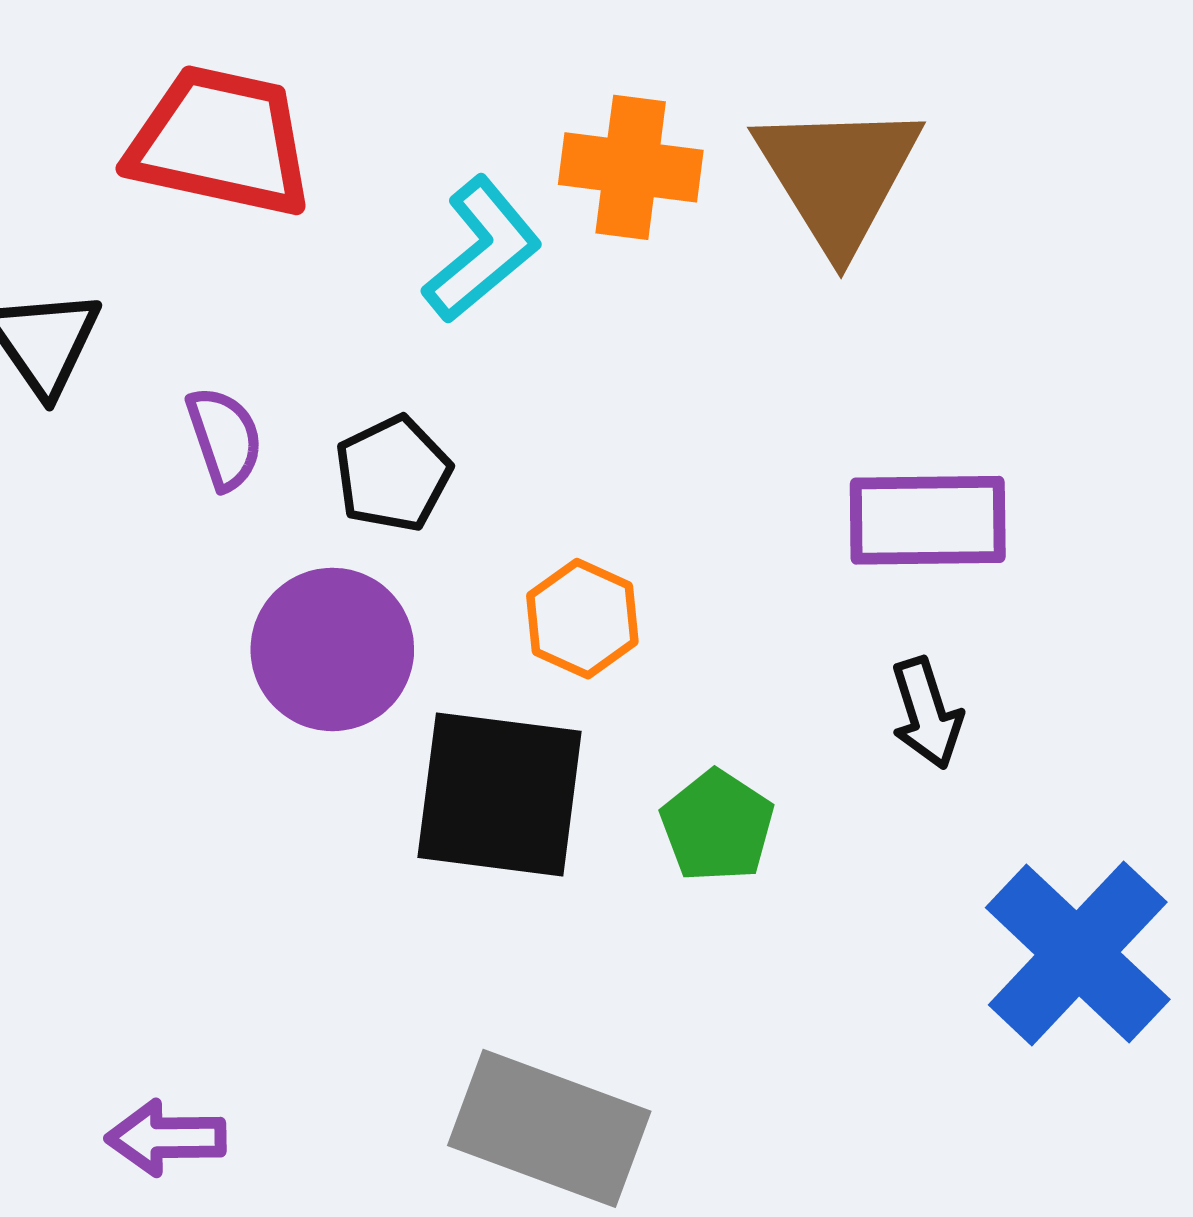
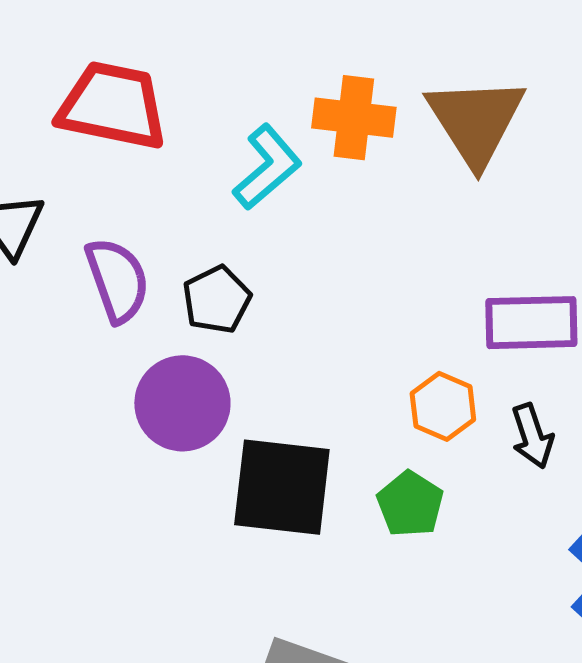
purple semicircle: (224, 438) -> (117, 280), size x1.4
orange hexagon: (582, 619) -> (443, 406), moved

